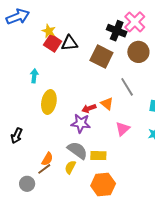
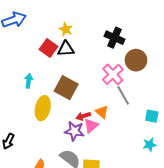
pink cross: (135, 22) -> (113, 74), moved
yellow star: (49, 31) -> (66, 29), moved
brown square: (101, 57) -> (66, 88), moved
pink triangle: (123, 129) -> (91, 126), moved

